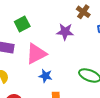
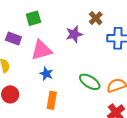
purple star: (65, 32) -> (74, 34), turned -30

